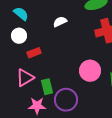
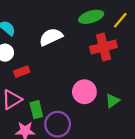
white semicircle: (60, 22) -> (51, 37), size x1.5

